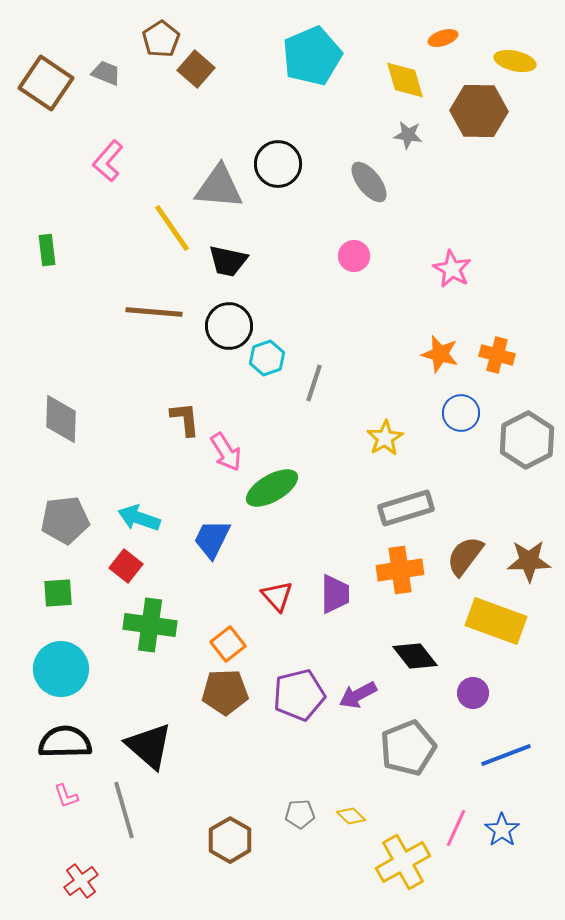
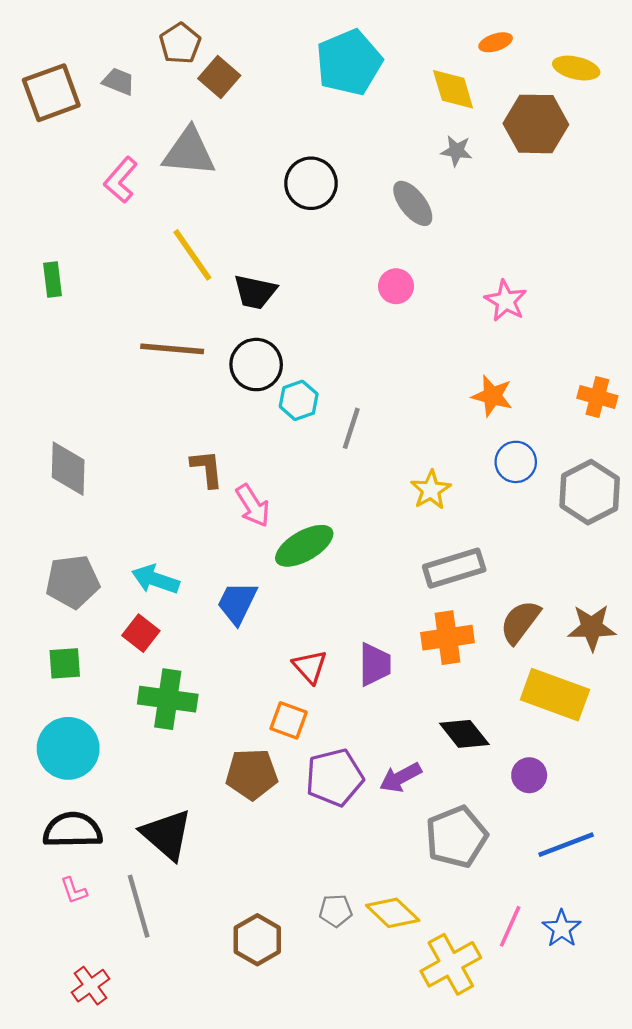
brown square: (46, 83) -> (51, 93), turned 36
gray triangle: (219, 187) -> (189, 152), moved
orange cross: (497, 355) -> (597, 397), moved
orange square: (228, 644) -> (289, 720), moved, turned -32
yellow diamond: (351, 816) -> (393, 913), size x1.6

